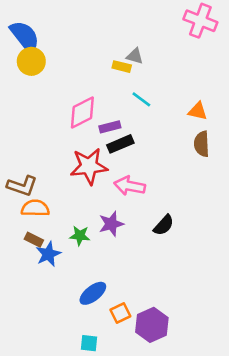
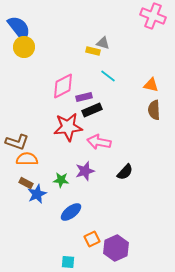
blue ellipse: (93, 293) -> (71, 212), moved

